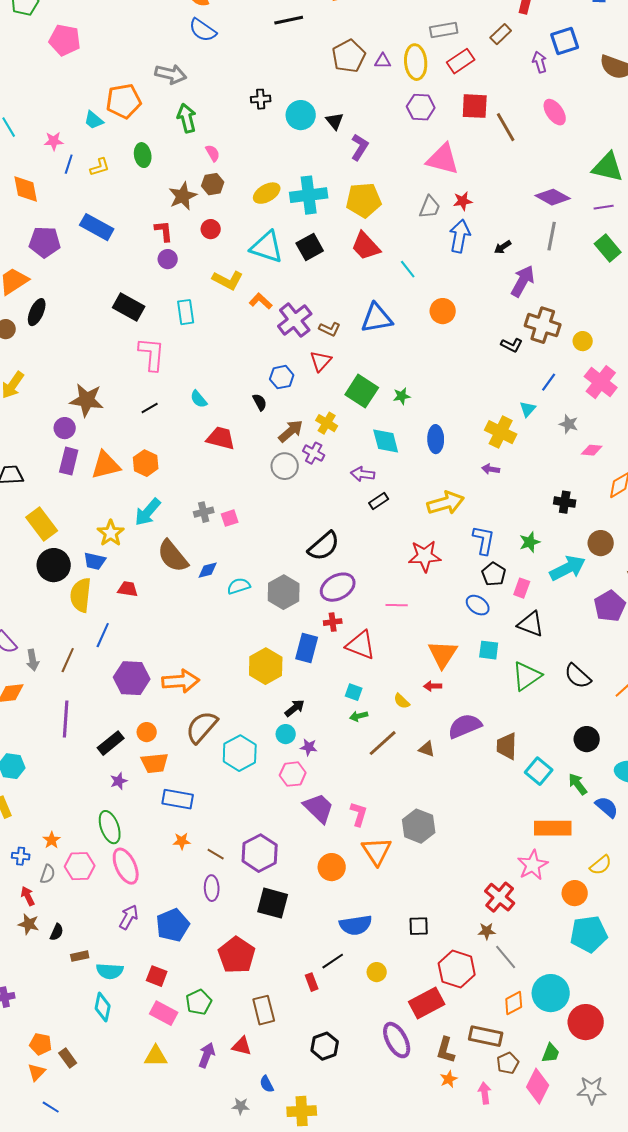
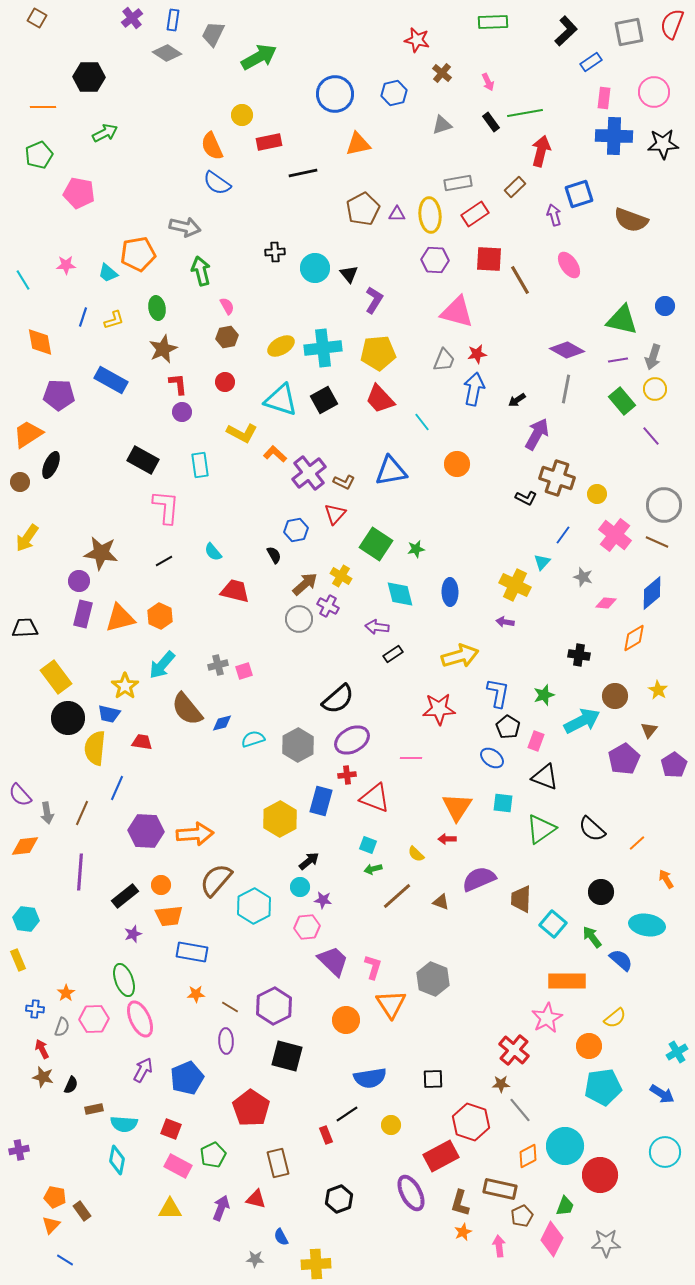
pink star: (54, 141) -> (66, 265), moved
brown star: (183, 196) -> (163, 349), moved

